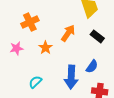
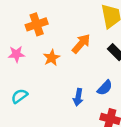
blue arrow: (71, 77) -> (78, 97), size x0.6
cyan semicircle: (35, 82) -> (19, 96), moved

